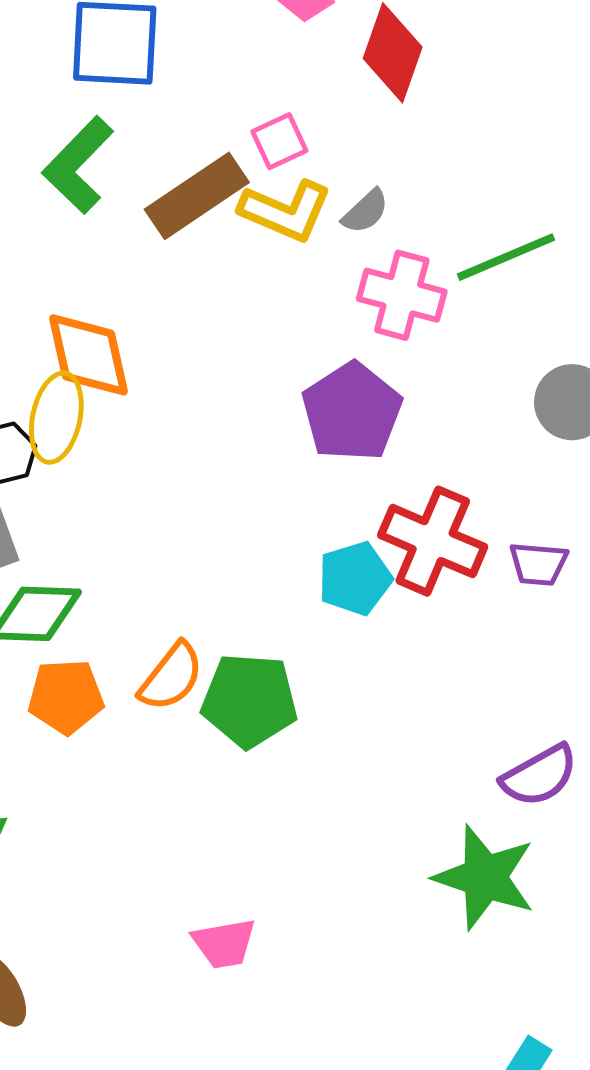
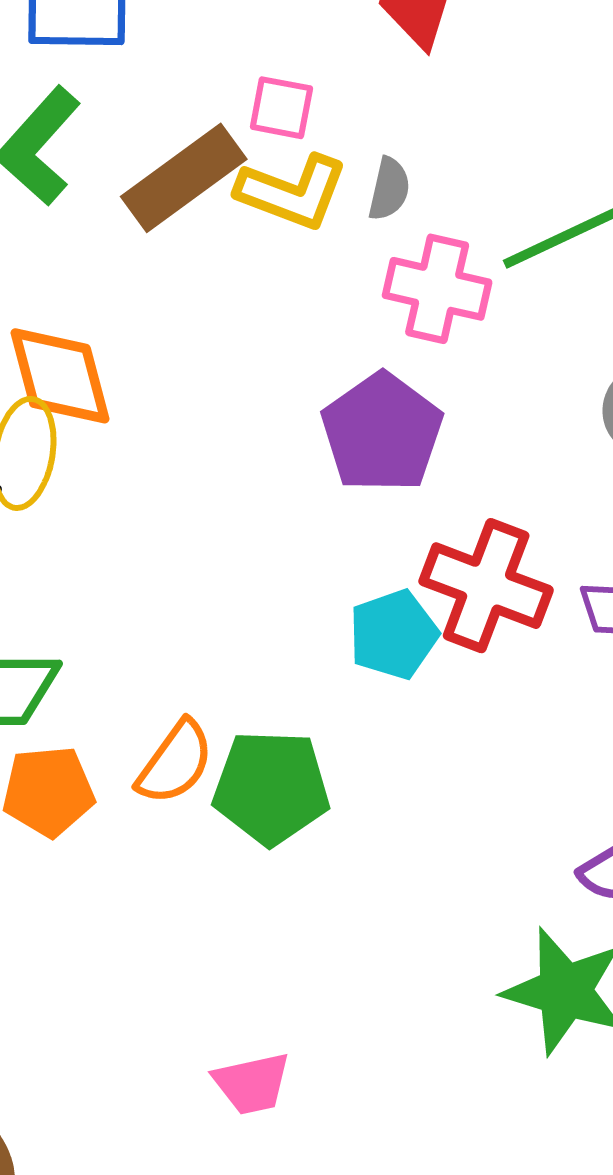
pink square: (279, 141) -> (281, 108), turned 38
gray semicircle: (365, 211) -> (389, 189), turned -32

